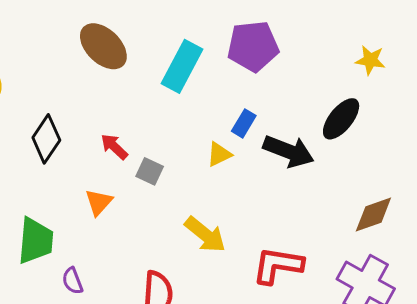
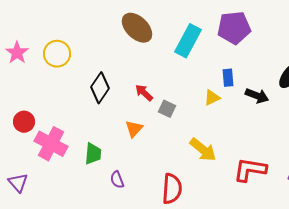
blue rectangle: (244, 123) -> (228, 78), turned -36
black arrow: (289, 151) -> (257, 96), size x0.7
green trapezoid: (35, 241) -> (93, 154), size x0.7

